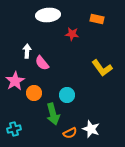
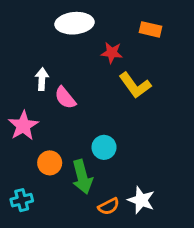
yellow L-shape: (102, 68) -> (135, 85), moved
orange circle: (34, 93) -> (50, 163), moved

